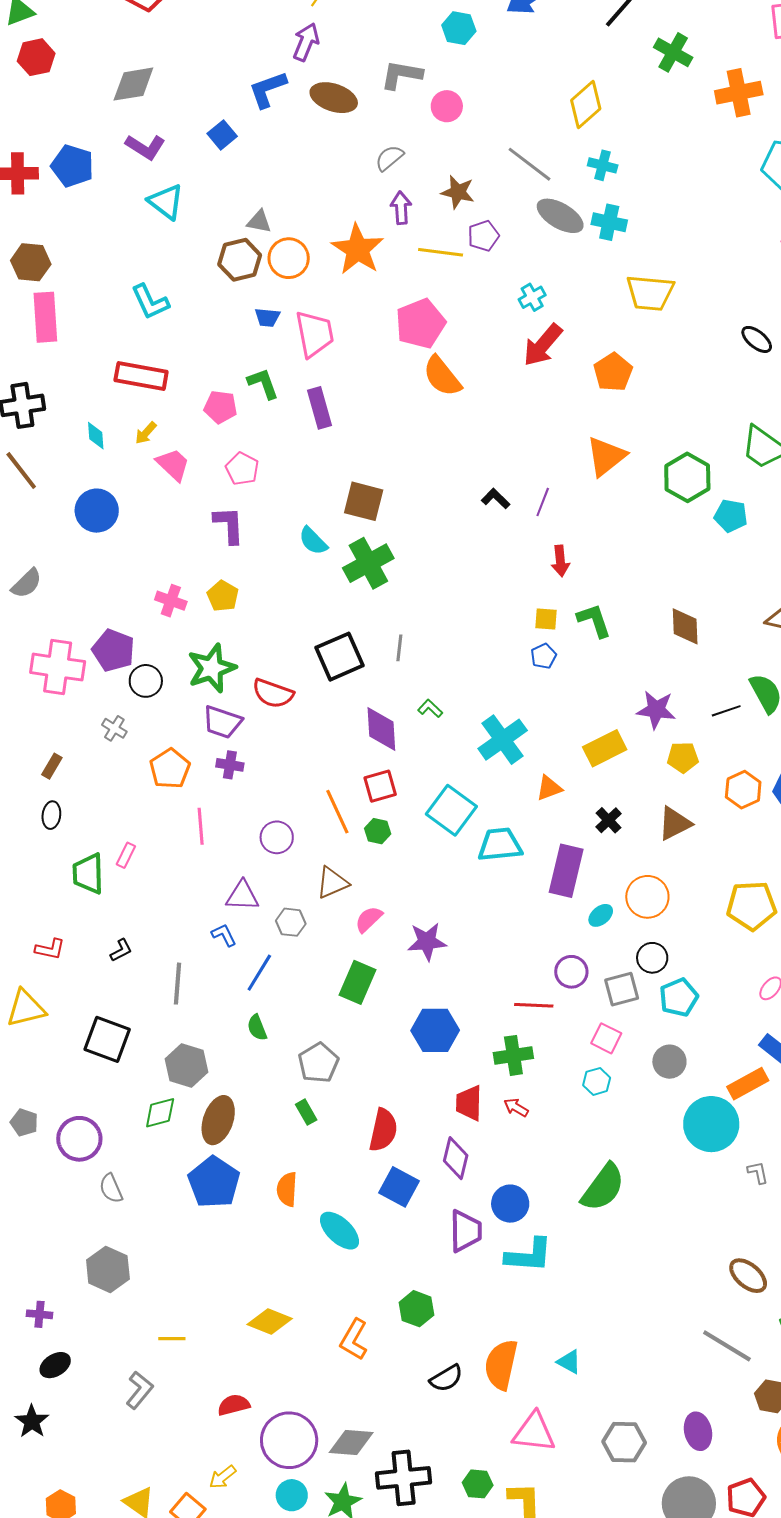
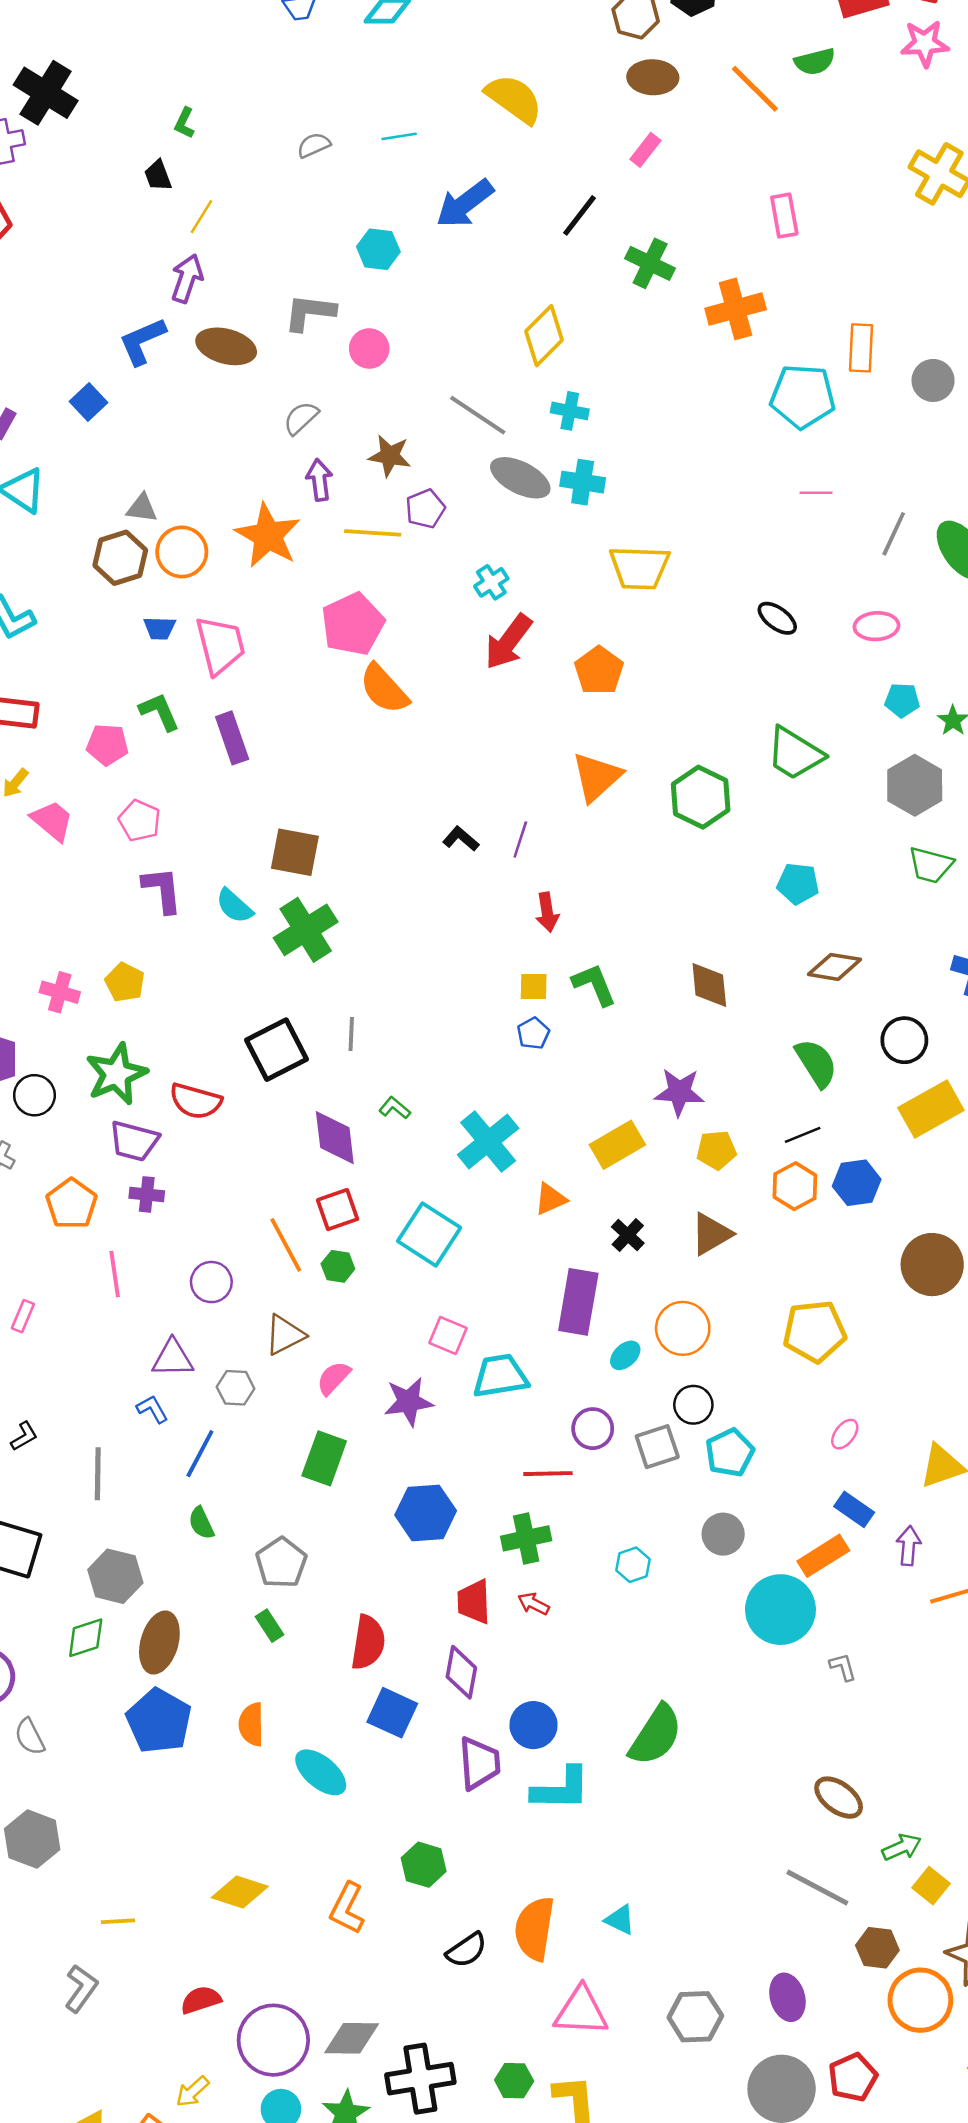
cyan pentagon: (731, 516) -> (798, 884), moved
purple L-shape: (229, 525) -> (162, 890), moved
black line: (726, 711) -> (803, 1135), moved
cyan trapezoid: (500, 845) -> (500, 1376), moved
pink square: (606, 1038) -> (448, 1335), moved
green semicircle: (603, 1187) -> (656, 1735), moved

